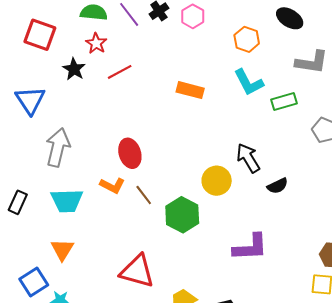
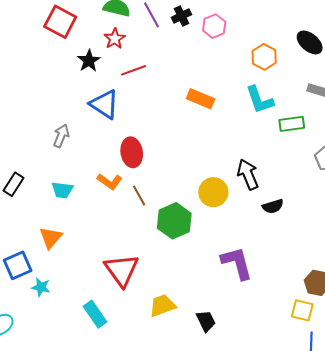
blue triangle: (30, 100) -> (104, 104), moved, turned -32
gray arrow: (58, 147) -> (61, 136), size x0.6
cyan trapezoid: (67, 201) -> (62, 190), size x0.7
purple L-shape: (250, 247) -> (237, 263), turned -111
red triangle: (137, 271) -> (122, 270), turned 30

